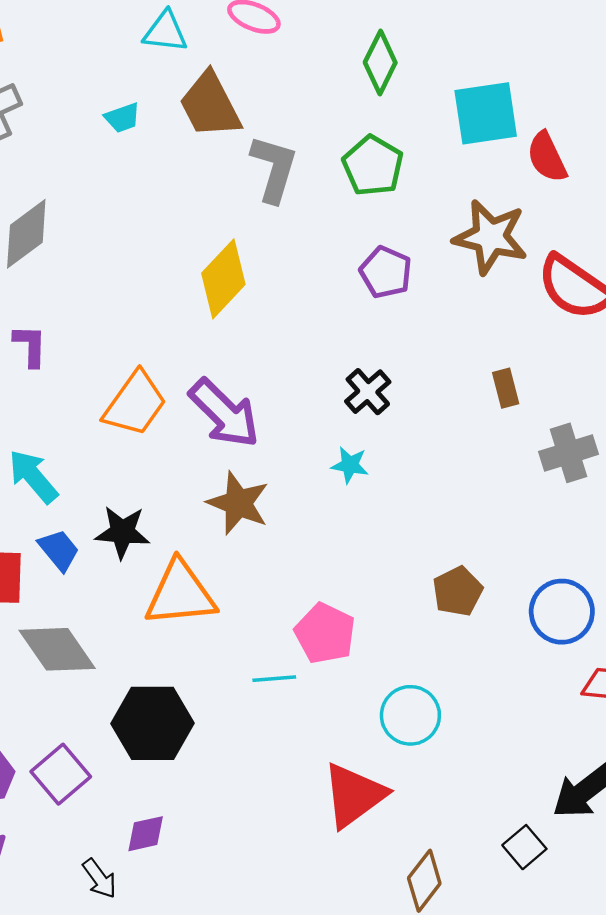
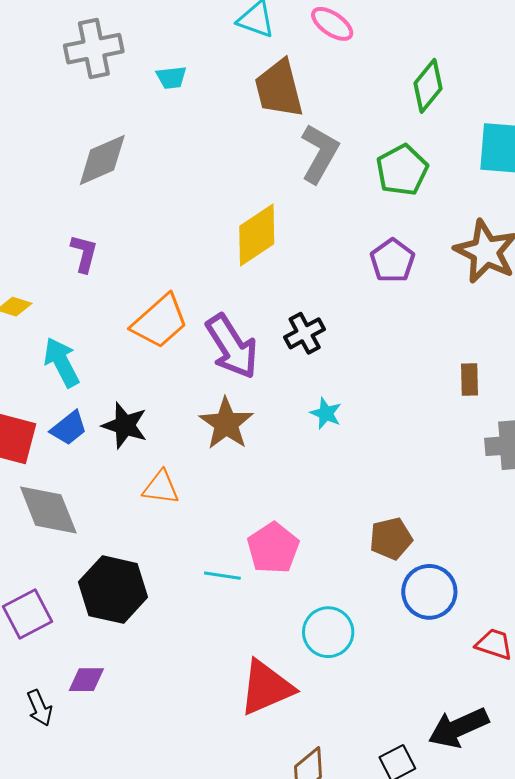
cyan trapezoid: (122, 118) -> (171, 77), moved
black cross: (368, 392) -> (305, 333), moved
blue trapezoid: (59, 550) -> (69, 428), turned 78
orange triangle: (180, 594) -> (161, 488), size x0.6
blue circle: (562, 612) -> (429, 592), moved

